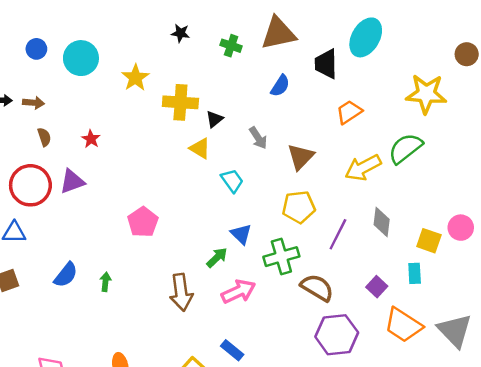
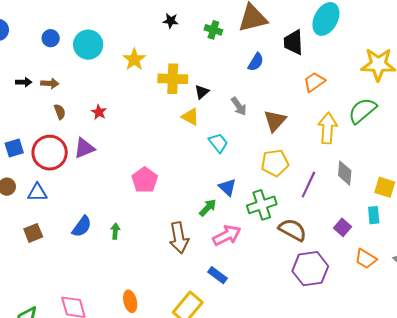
yellow arrow: (363, 168) -> (328, 128), turned 124
orange trapezoid: (403, 325) -> (366, 259), size x0.7
blue rectangle: (232, 350) -> (218, 275), moved

